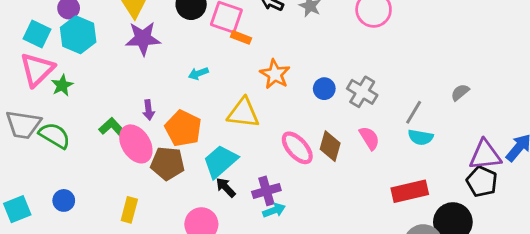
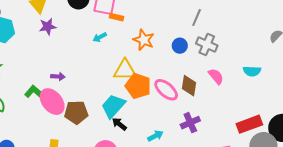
purple star: (143, 38) -> (48, 27), size x0.7
cyan arrow: (198, 73) -> (100, 37), moved
purple arrow: (148, 110) -> (58, 77), turned -72
gray line: (414, 112) -> (197, 18), moved
orange pentagon: (183, 128) -> (138, 86), moved
purple cross: (266, 191) -> (190, 123), moved
red rectangle: (410, 191) -> (249, 124), moved

